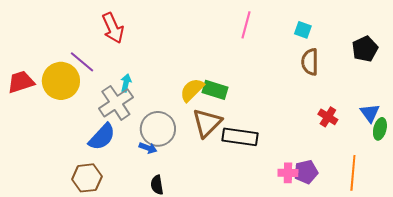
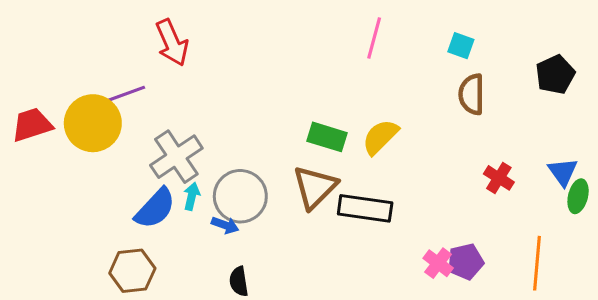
purple line: (82, 62) -> (125, 94), turned -60
cyan arrow: (126, 83) -> (192, 196), moved
yellow semicircle: (192, 90) -> (380, 137), moved
pink cross: (288, 173) -> (438, 263), turned 36

